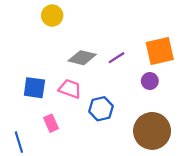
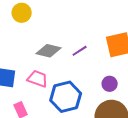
purple circle: (150, 81) -> (110, 84), moved
blue hexagon: (101, 109) -> (66, 97), size x1.4

